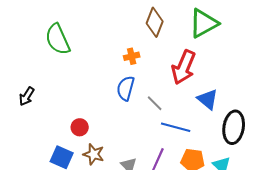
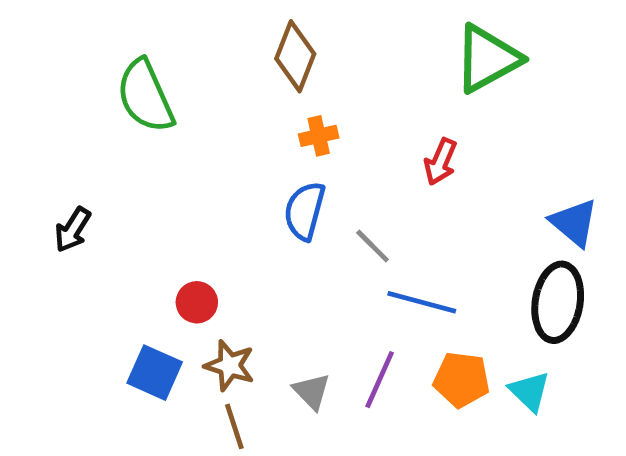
brown diamond: (155, 22) -> (295, 56), moved
red arrow: (184, 67) -> (441, 162), size x0.6
blue triangle: (208, 99) -> (574, 223), moved

